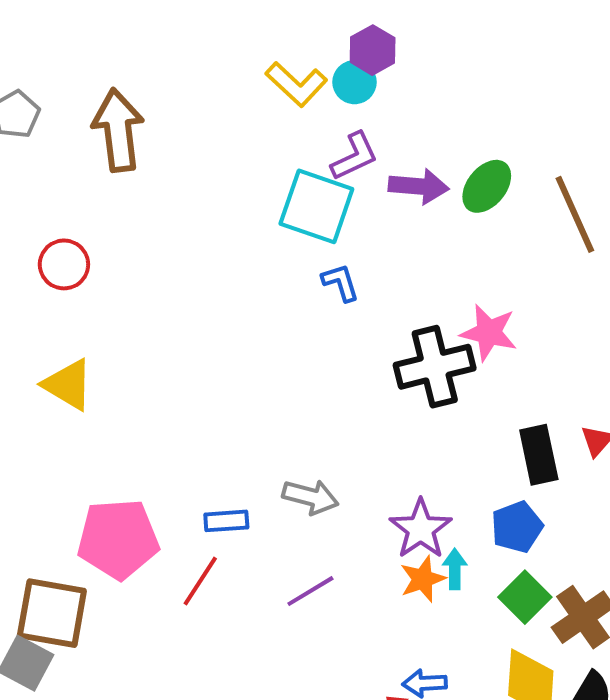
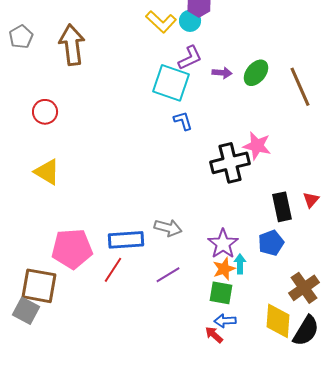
purple arrow: (419, 186) -> (222, 73), size x0.7
blue rectangle: (226, 521) -> (126, 240), size x1.6
green square: (525, 597) -> (221, 293), moved, turned -35

